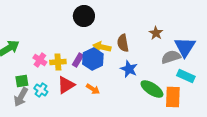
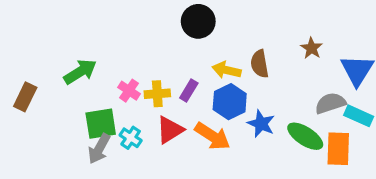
gray semicircle: (171, 57) -> (330, 103), moved
blue hexagon: (93, 59) -> (230, 102), moved
blue star: (129, 69) -> (261, 124), moved
green square: (22, 81) -> (101, 124), size x1.5
orange arrow: (93, 89) -> (212, 136), size x1.6

